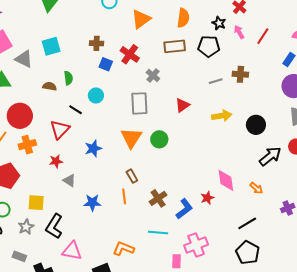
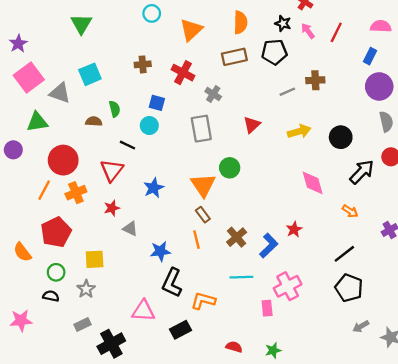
blue square: (106, 64) -> (157, 103), moved
orange triangle: (131, 138) -> (203, 185), moved
pink diamond: (226, 180) -> (313, 183), moved
black L-shape: (54, 226) -> (172, 283), moved
gray rectangle: (19, 256) -> (82, 325), turned -40

